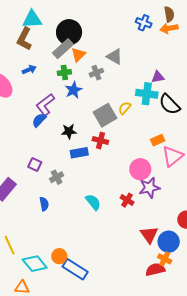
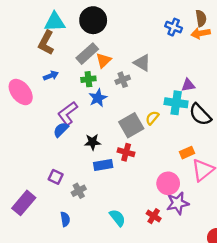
black circle: (69, 32) -> (93, 20), moved

